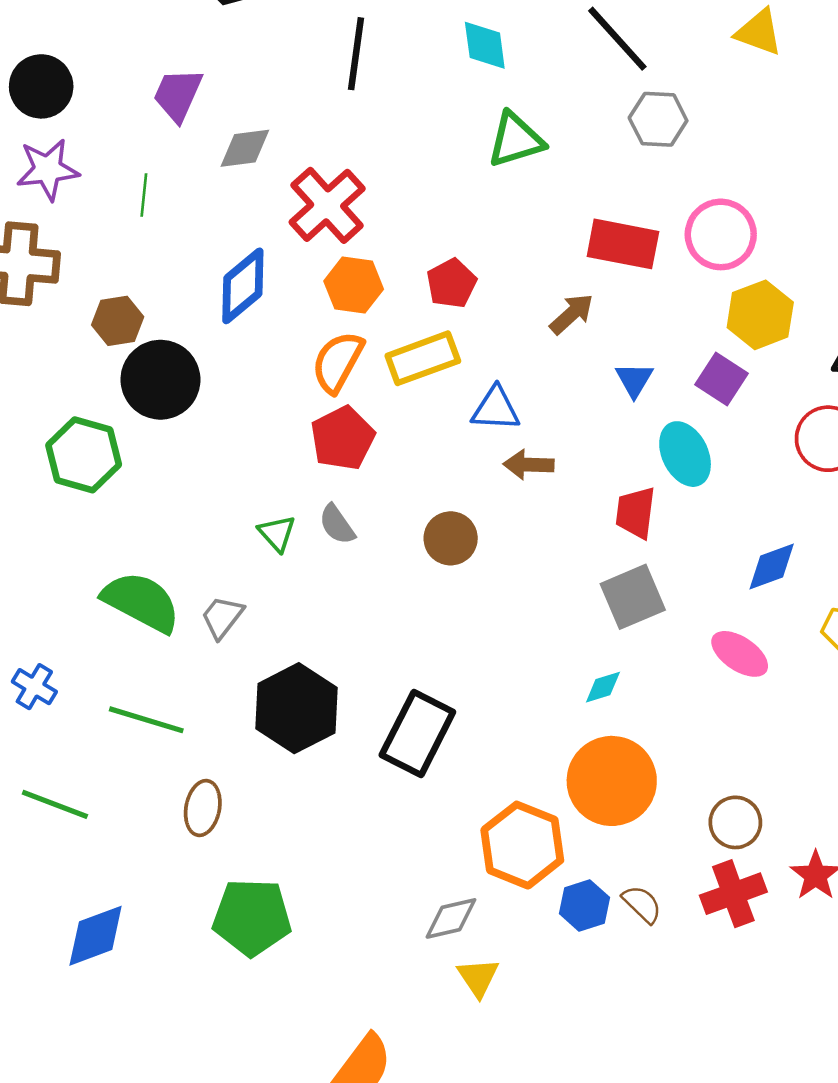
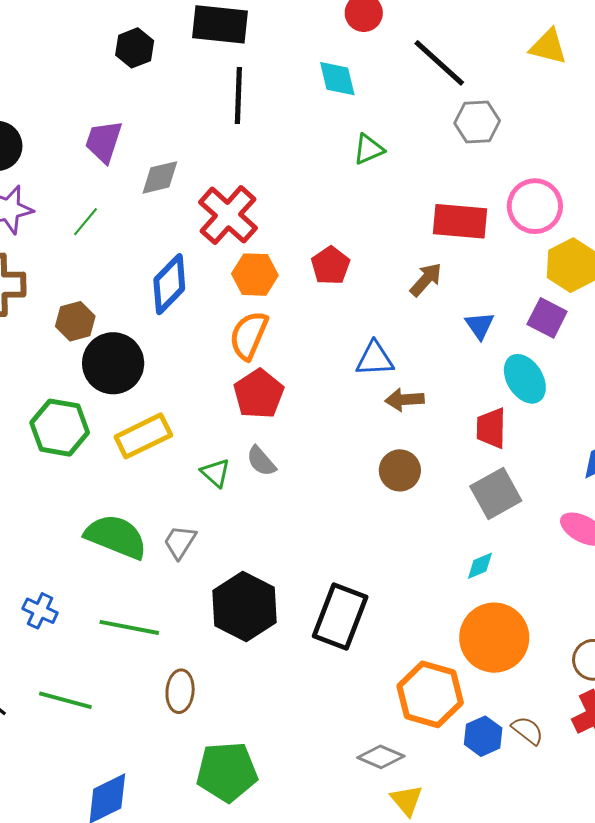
green triangle: (516, 140) -> (369, 149), size x0.7
green line: (144, 195) -> (85, 222), turned 40
yellow rectangle: (423, 358) -> (143, 436), moved
brown circle: (451, 538) -> (400, 470), moved
gray diamond: (451, 918) -> (381, 757), turned 42

